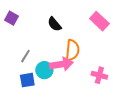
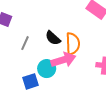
black semicircle: (54, 24) -> (53, 38), moved
gray line: (25, 56) -> (25, 43), moved

